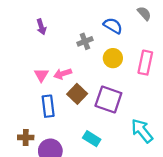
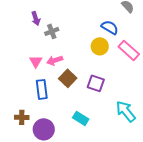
blue semicircle: (113, 26) -> (110, 27), moved
gray cross: (85, 41) -> (52, 31), moved
pink rectangle: (145, 63) -> (129, 50), turned -60
purple square: (108, 99) -> (96, 83), size x0.7

